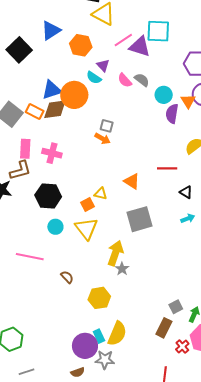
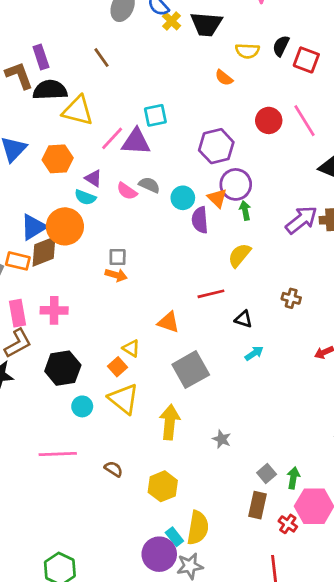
cyan square: (158, 31) -> (155, 115), size x0.7
yellow triangle: (101, 194) -> (131, 348), turned 32
gray star: (122, 269) -> (222, 439), moved

